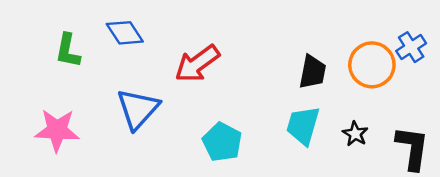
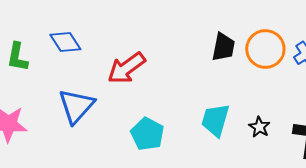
orange circle: (372, 65) -> (265, 49), moved
black trapezoid: (313, 72) -> (223, 47), moved

